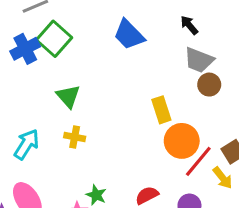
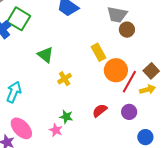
green triangle: (68, 96) -> (45, 55), moved
yellow cross: (75, 137) -> (65, 79), moved, turned -32
yellow arrow: (223, 178) -> (148, 89), turned -56

